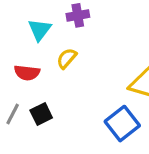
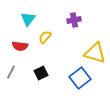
purple cross: (78, 15) -> (74, 20), moved
black square: (41, 114) -> (41, 73), moved

